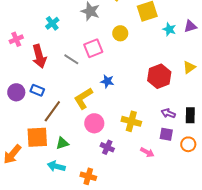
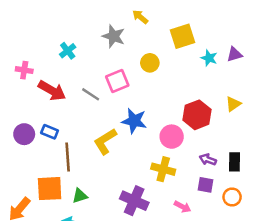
pink cross: (16, 39) -> (24, 70), turned 32
red arrow: (39, 56) -> (52, 91), turned -45
blue star: (107, 81) -> (134, 121), size x1.5
brown line: (52, 111) -> (68, 157), turned -40
pink circle: (94, 123) -> (172, 137), moved
purple cross: (107, 147) -> (134, 201), size x1.6

